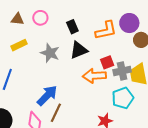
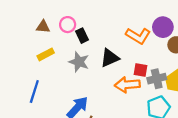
black rectangle: (72, 27) -> (82, 36), moved
orange L-shape: (106, 30) -> (138, 36), turned 45
red square: (107, 62) -> (140, 70), turned 32

